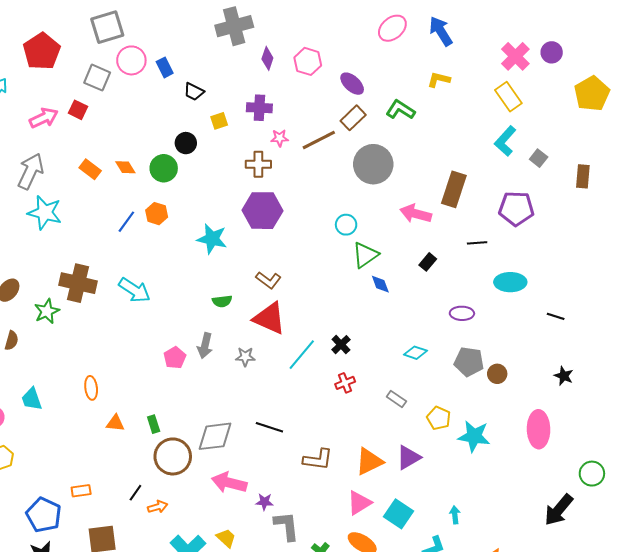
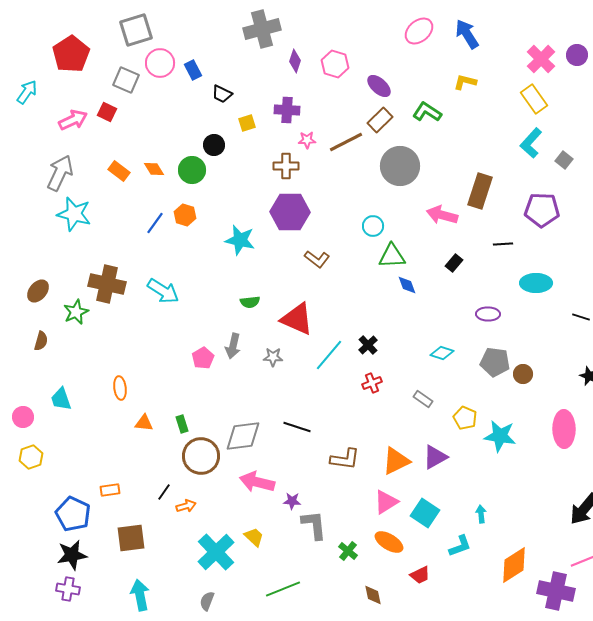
green triangle: (365, 255) -> (392, 256), turned 32
brown L-shape: (268, 280) -> (317, 259), moved

